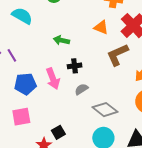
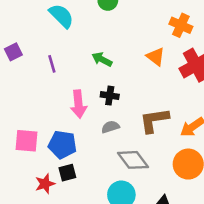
purple line: (12, 55) -> (52, 64), moved
brown L-shape: (118, 55) -> (154, 120), moved
blue pentagon: (25, 84) -> (62, 145), moved

